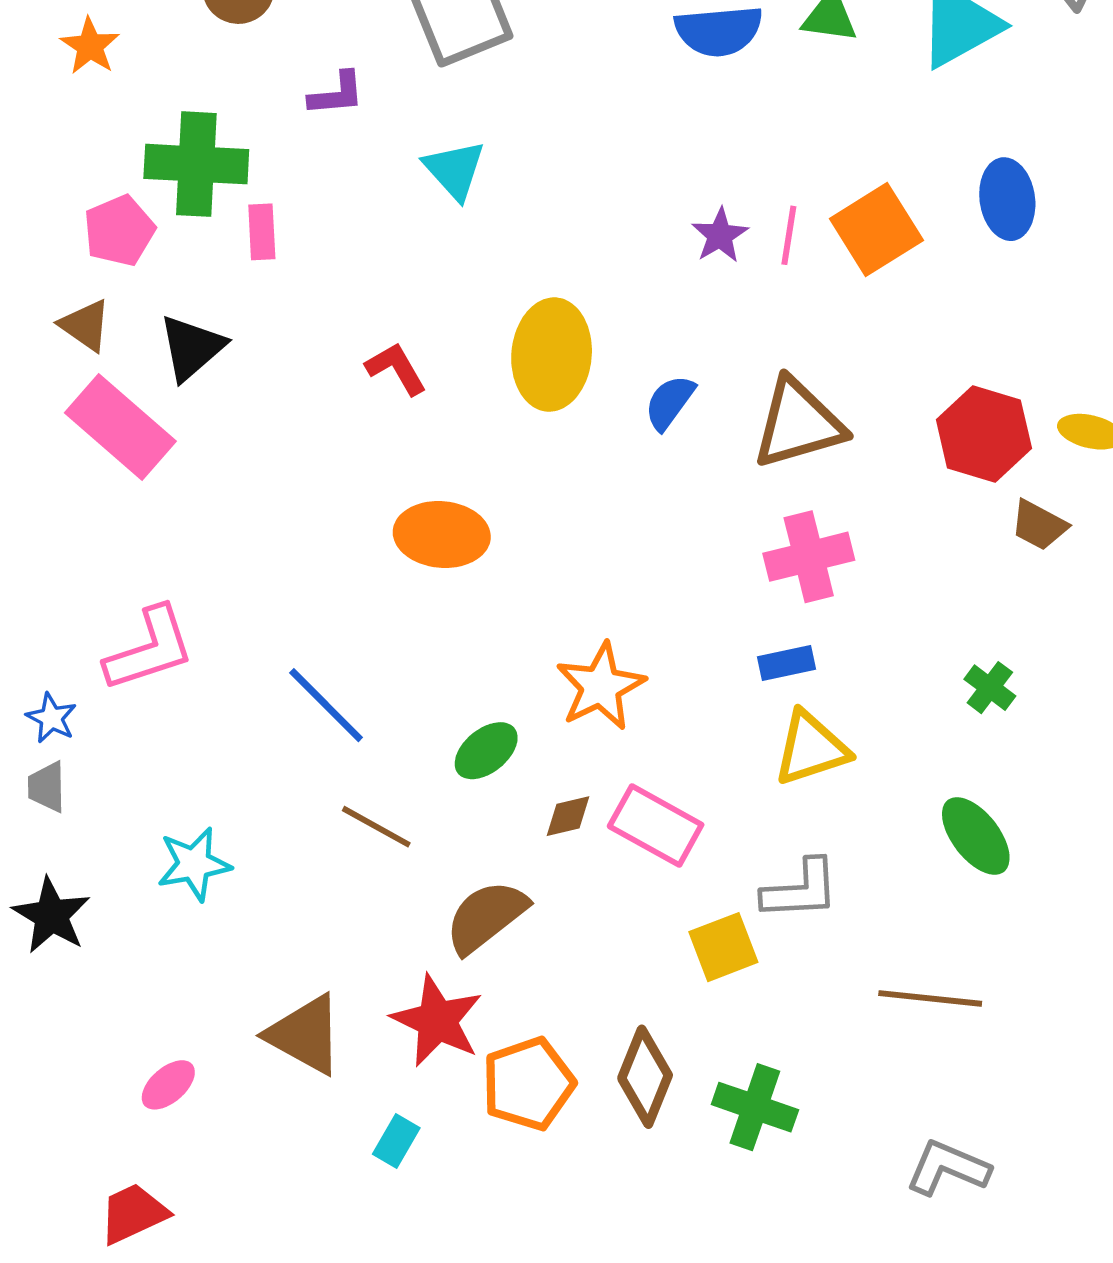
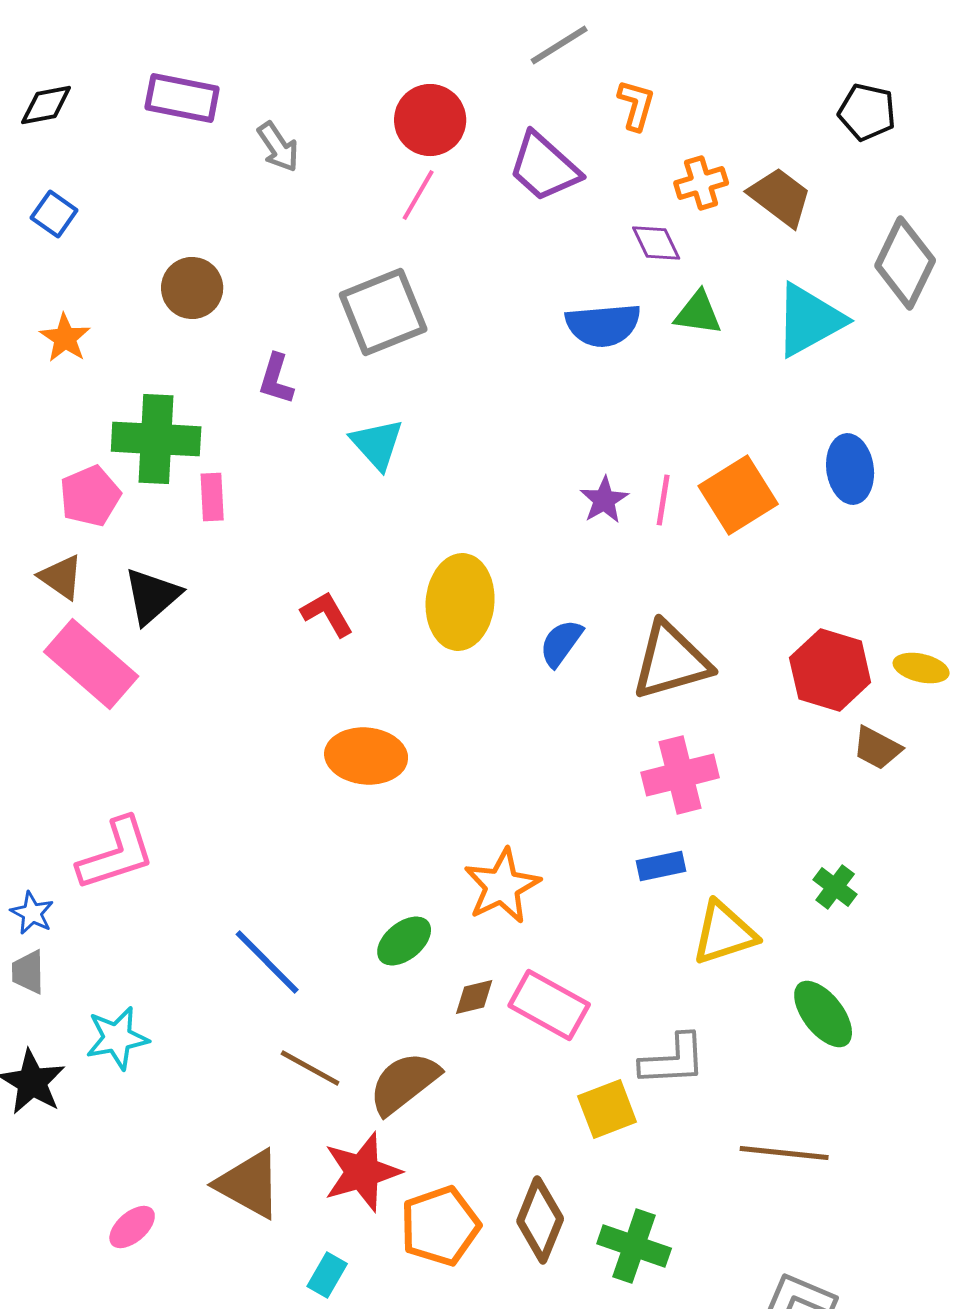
purple L-shape: (337, 94) -> (276, 379), turned 112
blue line: (326, 705) -> (267, 962), moved
yellow triangle: (811, 748) -> (724, 933), moved
brown line: (376, 827) -> (310, 1068), moved
cyan star: (194, 864) -> (117, 1038), moved
red star: (437, 1021) -> (362, 1172), turned 30

